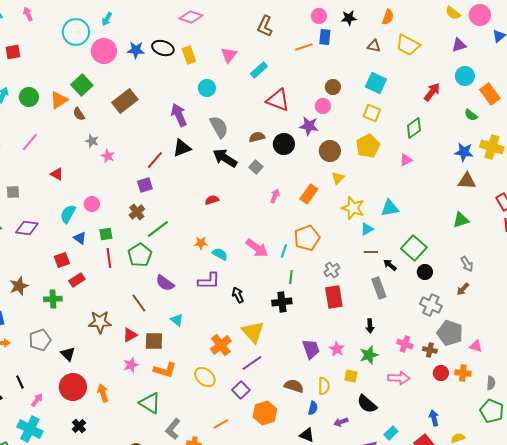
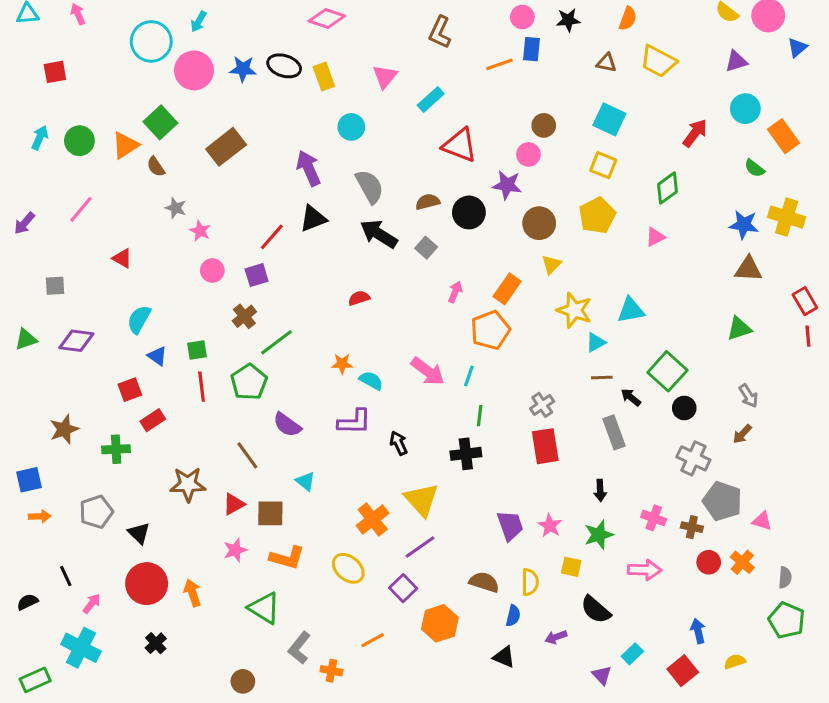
pink circle: (92, 204) -> (212, 271), moved
orange pentagon: (307, 238) -> (490, 330), moved
orange cross: (463, 373) -> (742, 562), turned 35

